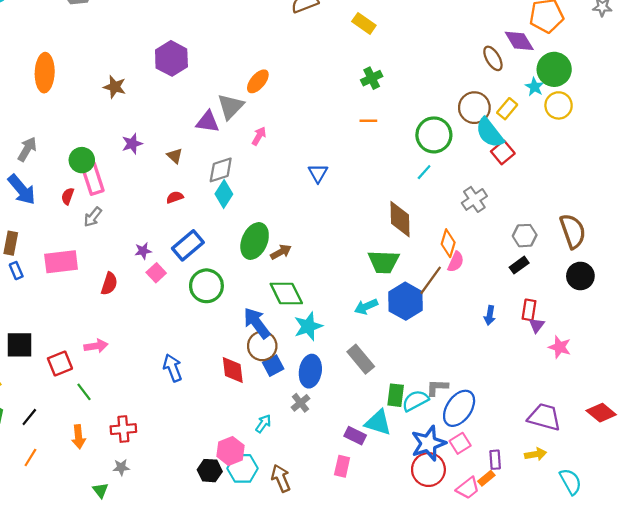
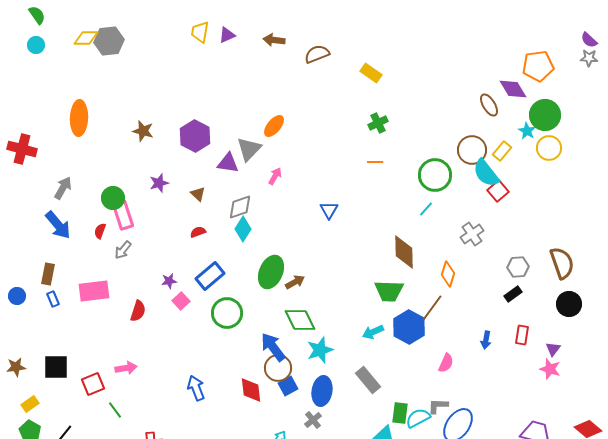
purple hexagon: (171, 58) -> (195, 136), moved
pink semicircle: (456, 262) -> (446, 363), moved
purple triangle: (537, 325) -> (553, 349), moved

